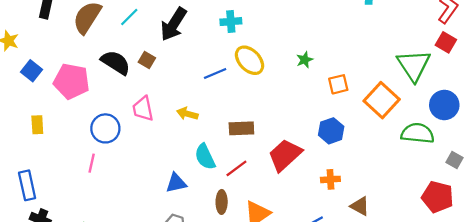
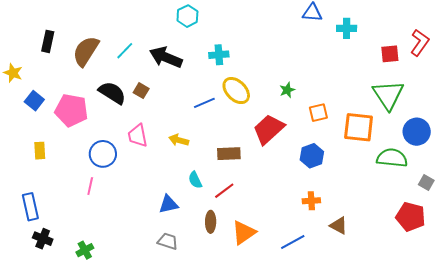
black arrow: (174, 24) -> (166, 57), turned 80
red square: (446, 42) -> (390, 54), moved, turned -36
orange square: (382, 100) -> (359, 127), turned -36
red trapezoid: (285, 155) -> (269, 129), moved
cyan semicircle: (205, 157) -> (195, 180), size x0.7

